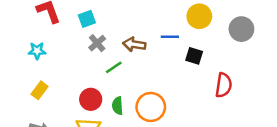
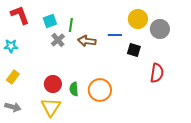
gray circle: (241, 29) -> (160, 29), moved
green line: (114, 67) -> (71, 25), moved, turned -48

